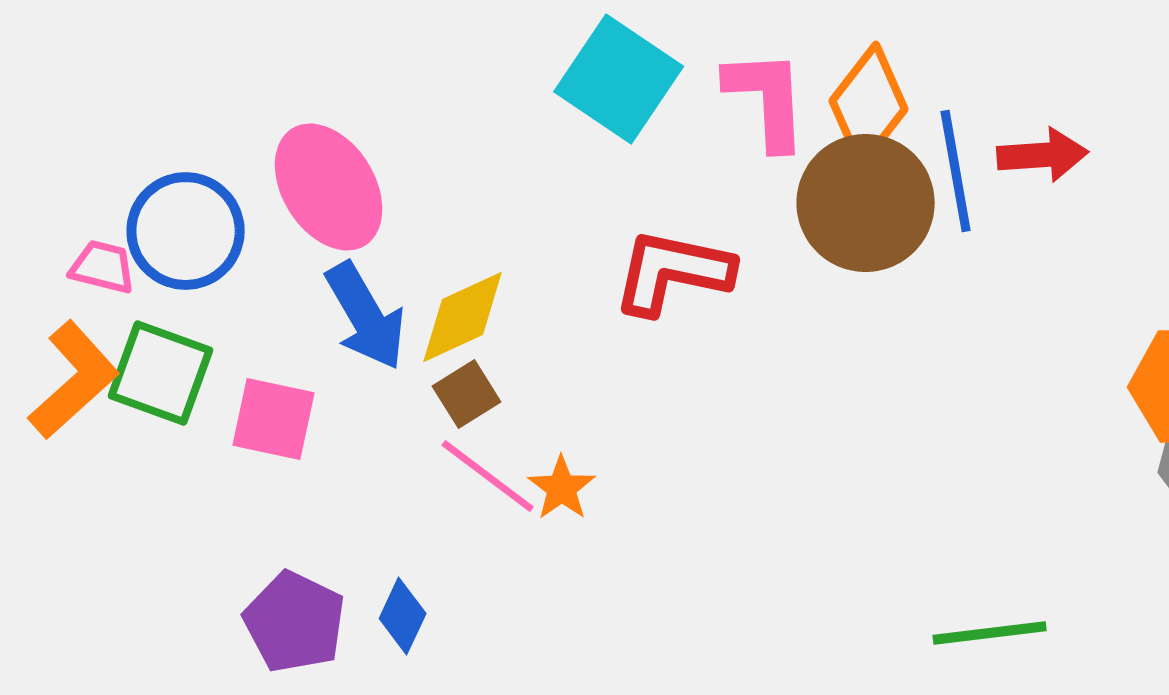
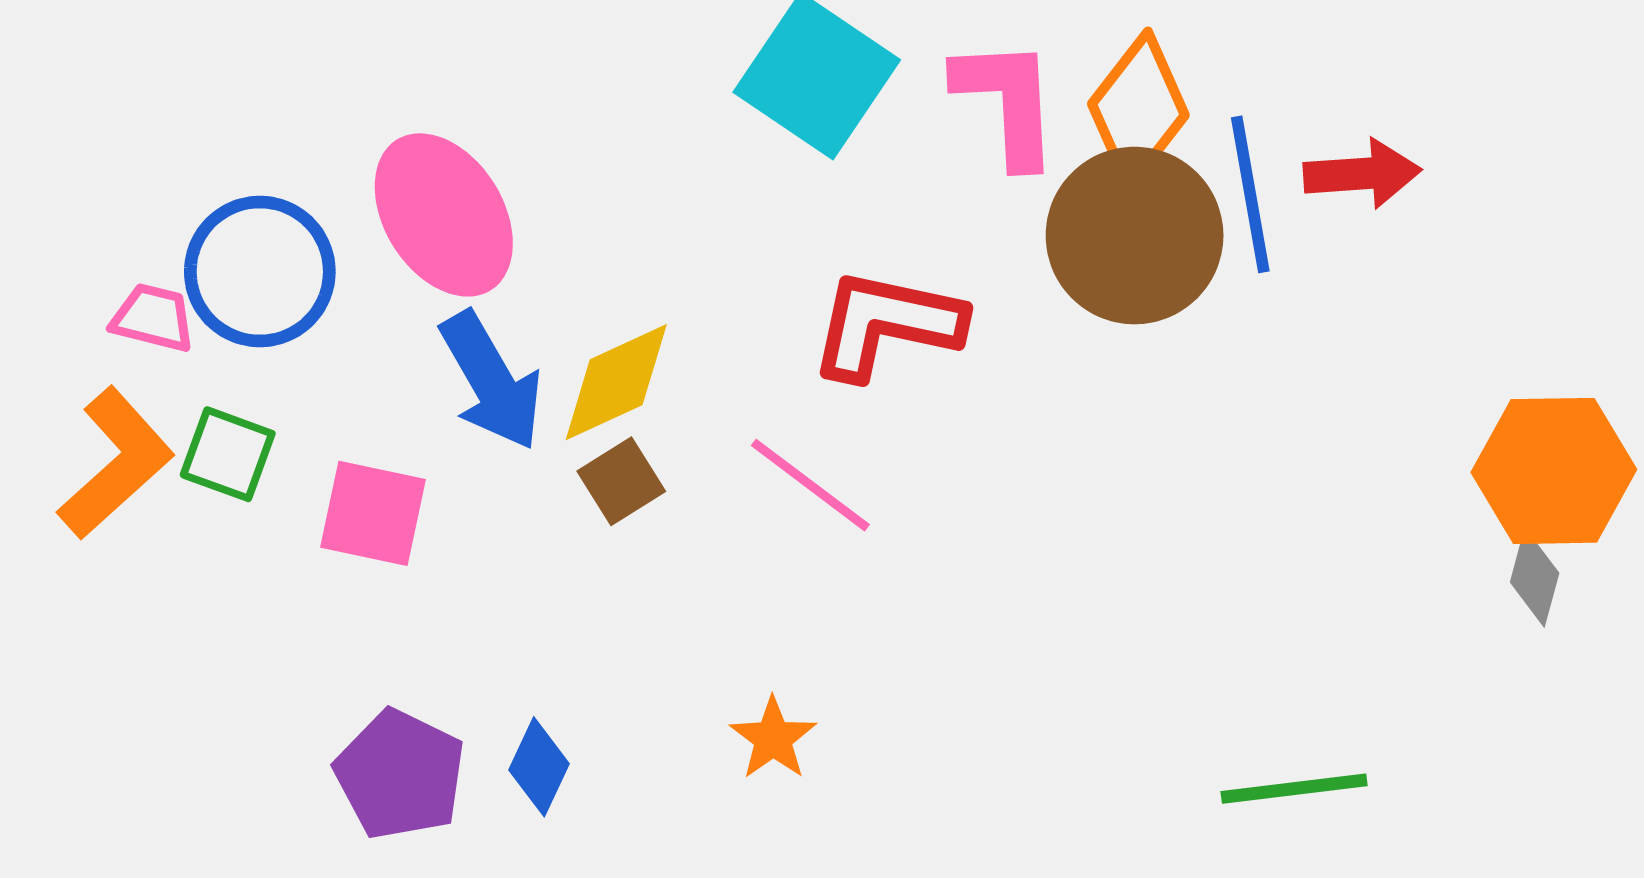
green square: (161, 373) -> (228, 454), size x0.7
pink line: (488, 476) -> (810, 485), moved
orange star: (562, 488) -> (773, 738), moved

